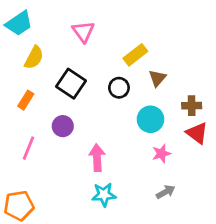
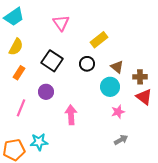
yellow semicircle: (34, 58) -> (16, 47), moved
brown triangle: (157, 78) -> (117, 67), moved, turned -32
cyan star: (104, 195) -> (39, 142), moved

